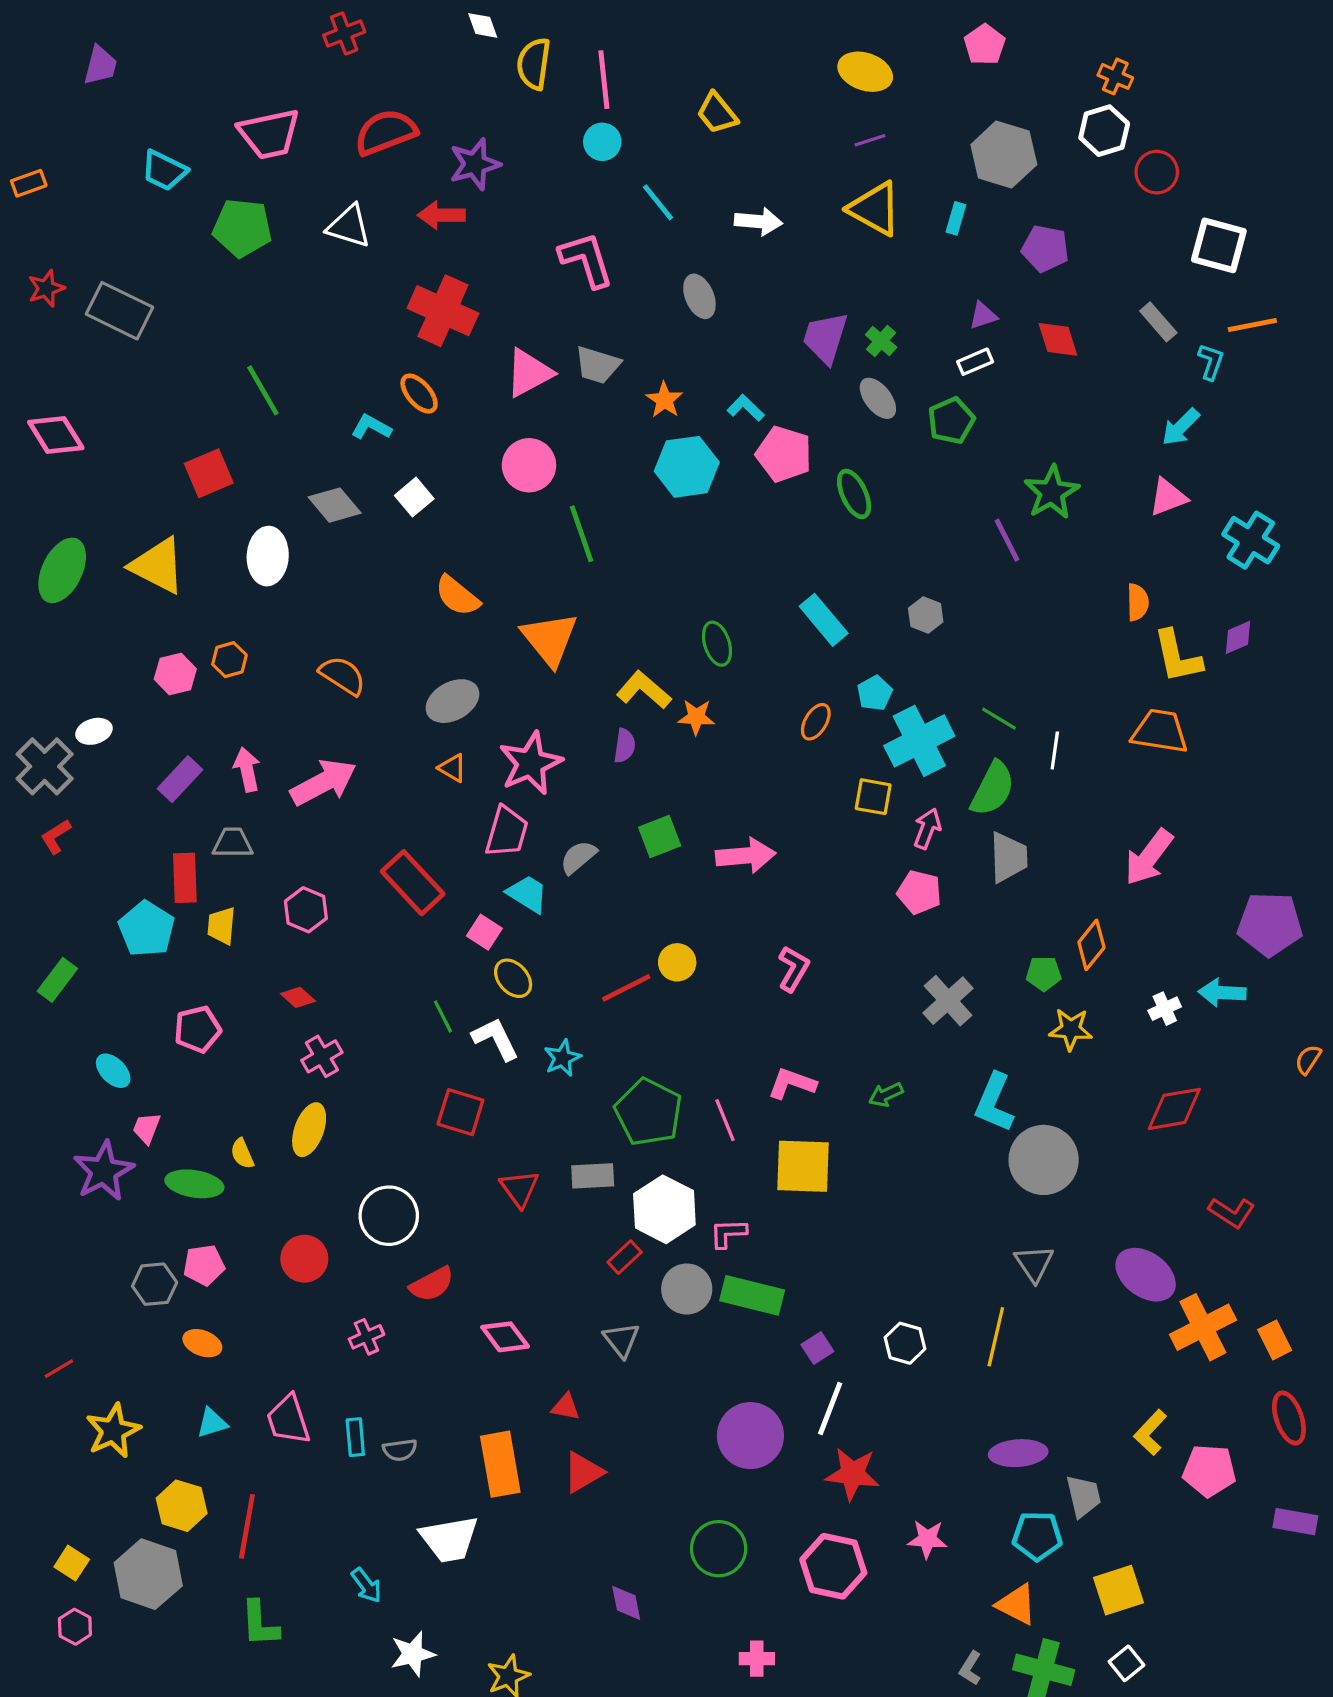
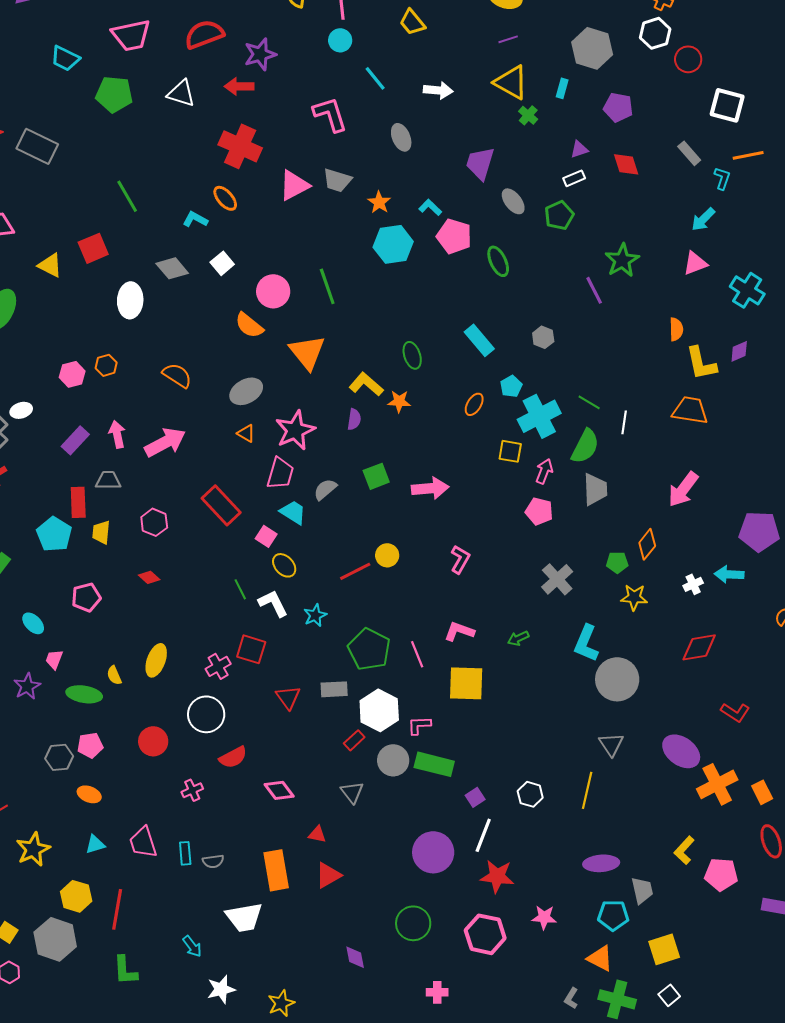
green cross: (881, 341) -> (528, 115), moved
pink circle: (529, 465) -> (273, 291), moved
yellow triangle: (158, 566) -> (50, 265), moved, size x0.7
pink cross: (322, 1056) -> (218, 666), moved
purple star: (104, 1171) -> (27, 686), size x0.7

